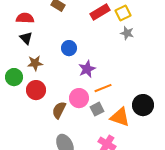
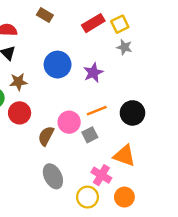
blue circle: (69, 48) -> (58, 65), size x1.5
purple star: (87, 69) -> (93, 73), moved
black circle: (143, 105) -> (132, 113), moved
orange triangle: (120, 117) -> (124, 156), moved

